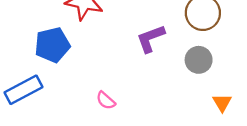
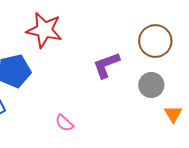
orange triangle: (222, 103) -> (173, 114), moved

